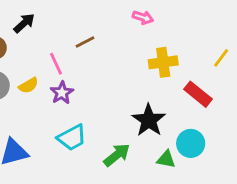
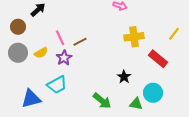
brown line: (85, 42) -> (80, 42), moved
black star: (149, 120) -> (124, 77), size x0.6
cyan trapezoid: (72, 138) -> (57, 85), moved
green arrow: (117, 155) -> (102, 101), turned 78

